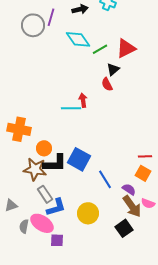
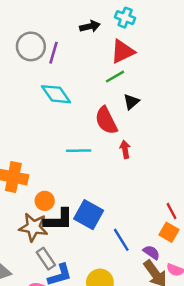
purple line: (51, 17) -> (53, 53), moved
cyan diamond: (78, 39) -> (56, 94), moved
red triangle: (126, 48) -> (123, 51), moved
red semicircle: (107, 84) -> (106, 121), moved, size x1.6
red arrow: (83, 100) -> (125, 149), moved
red line: (145, 156) -> (171, 211), turned 64

